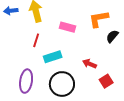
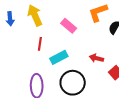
blue arrow: (11, 11) -> (10, 19), turned -80
pink rectangle: (67, 27) -> (69, 26), turned 35

